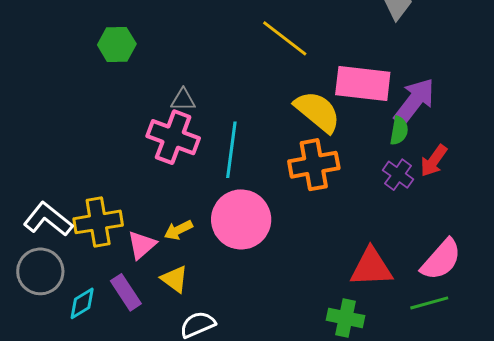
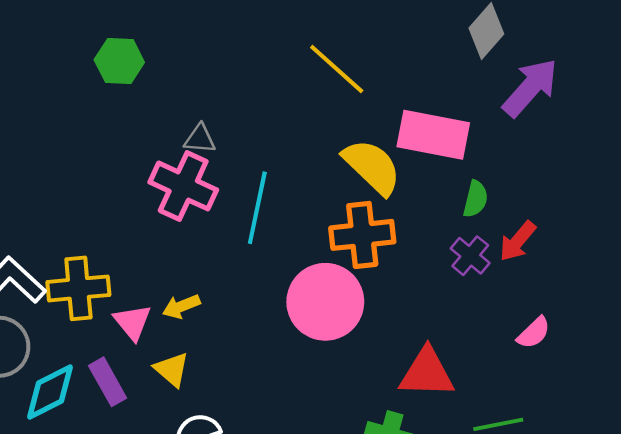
purple arrow: (414, 101) -> (530, 88), moved
pink circle: (241, 219) -> (325, 302), moved
pink triangle: (142, 245) -> (132, 322), turned -32
pink semicircle: (441, 260) -> (534, 333), moved, size x0.6
cyan diamond: (82, 303) -> (50, 392), size x1.4

